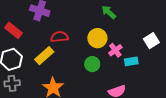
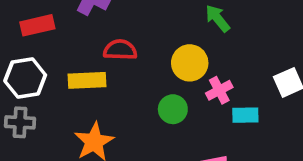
red rectangle: (14, 30) -> (37, 25), turned -60
yellow rectangle: (44, 56) -> (87, 80), turned 30

